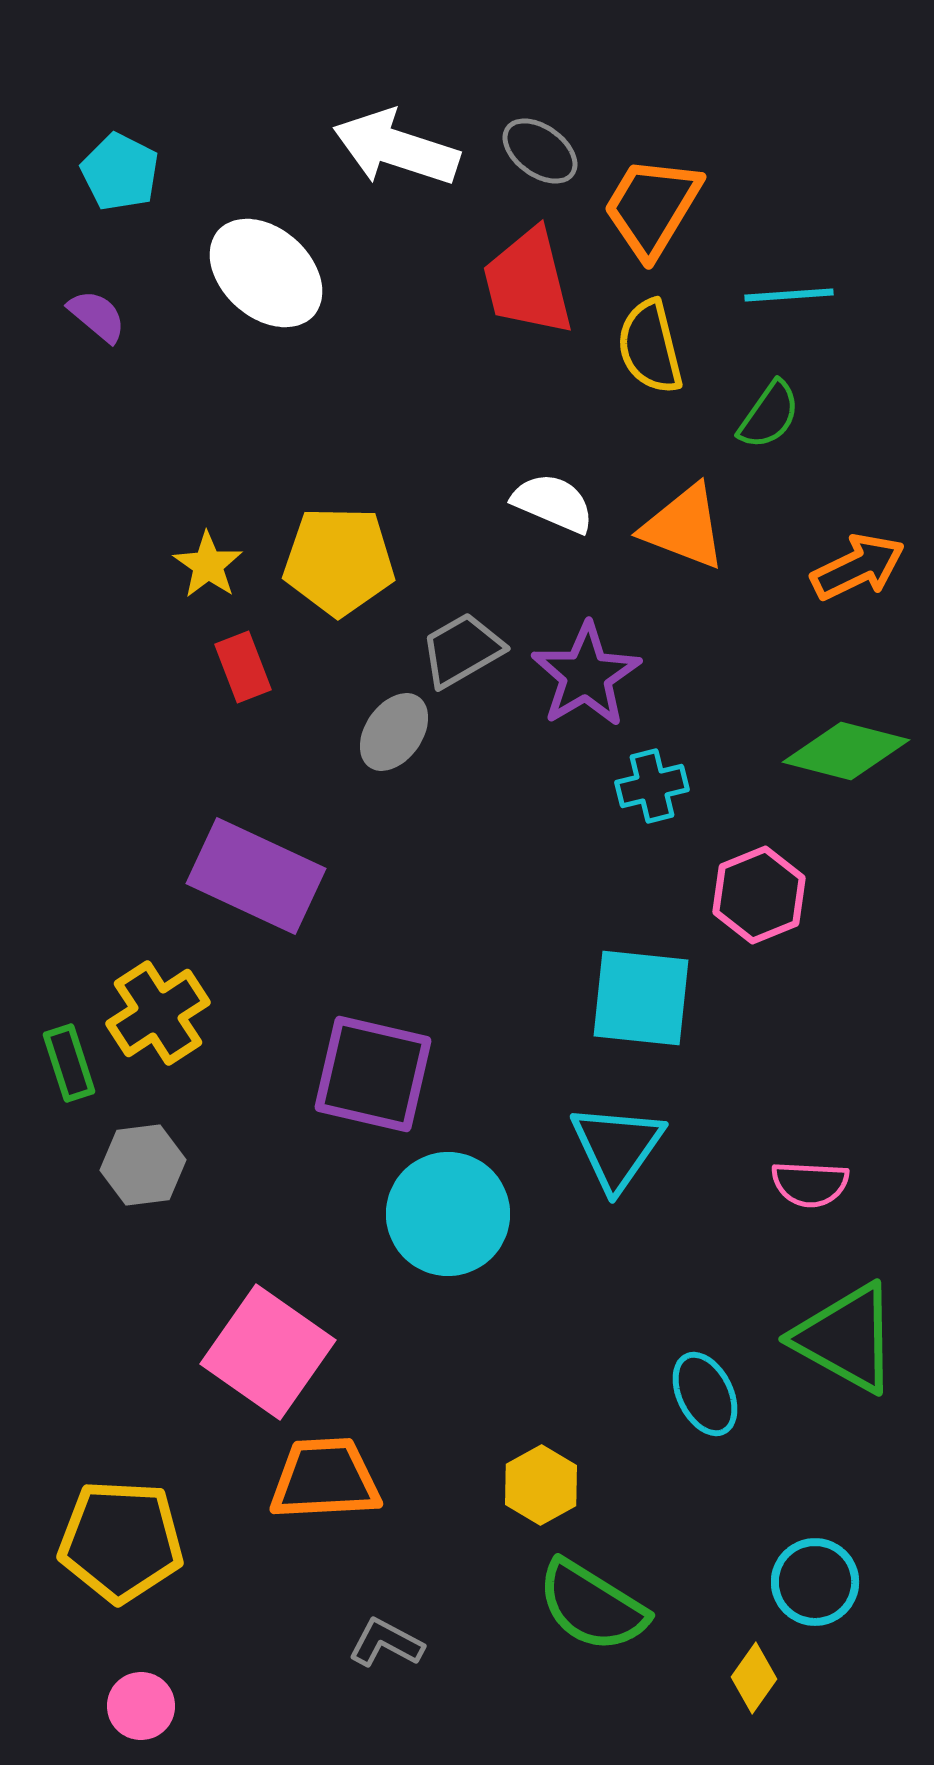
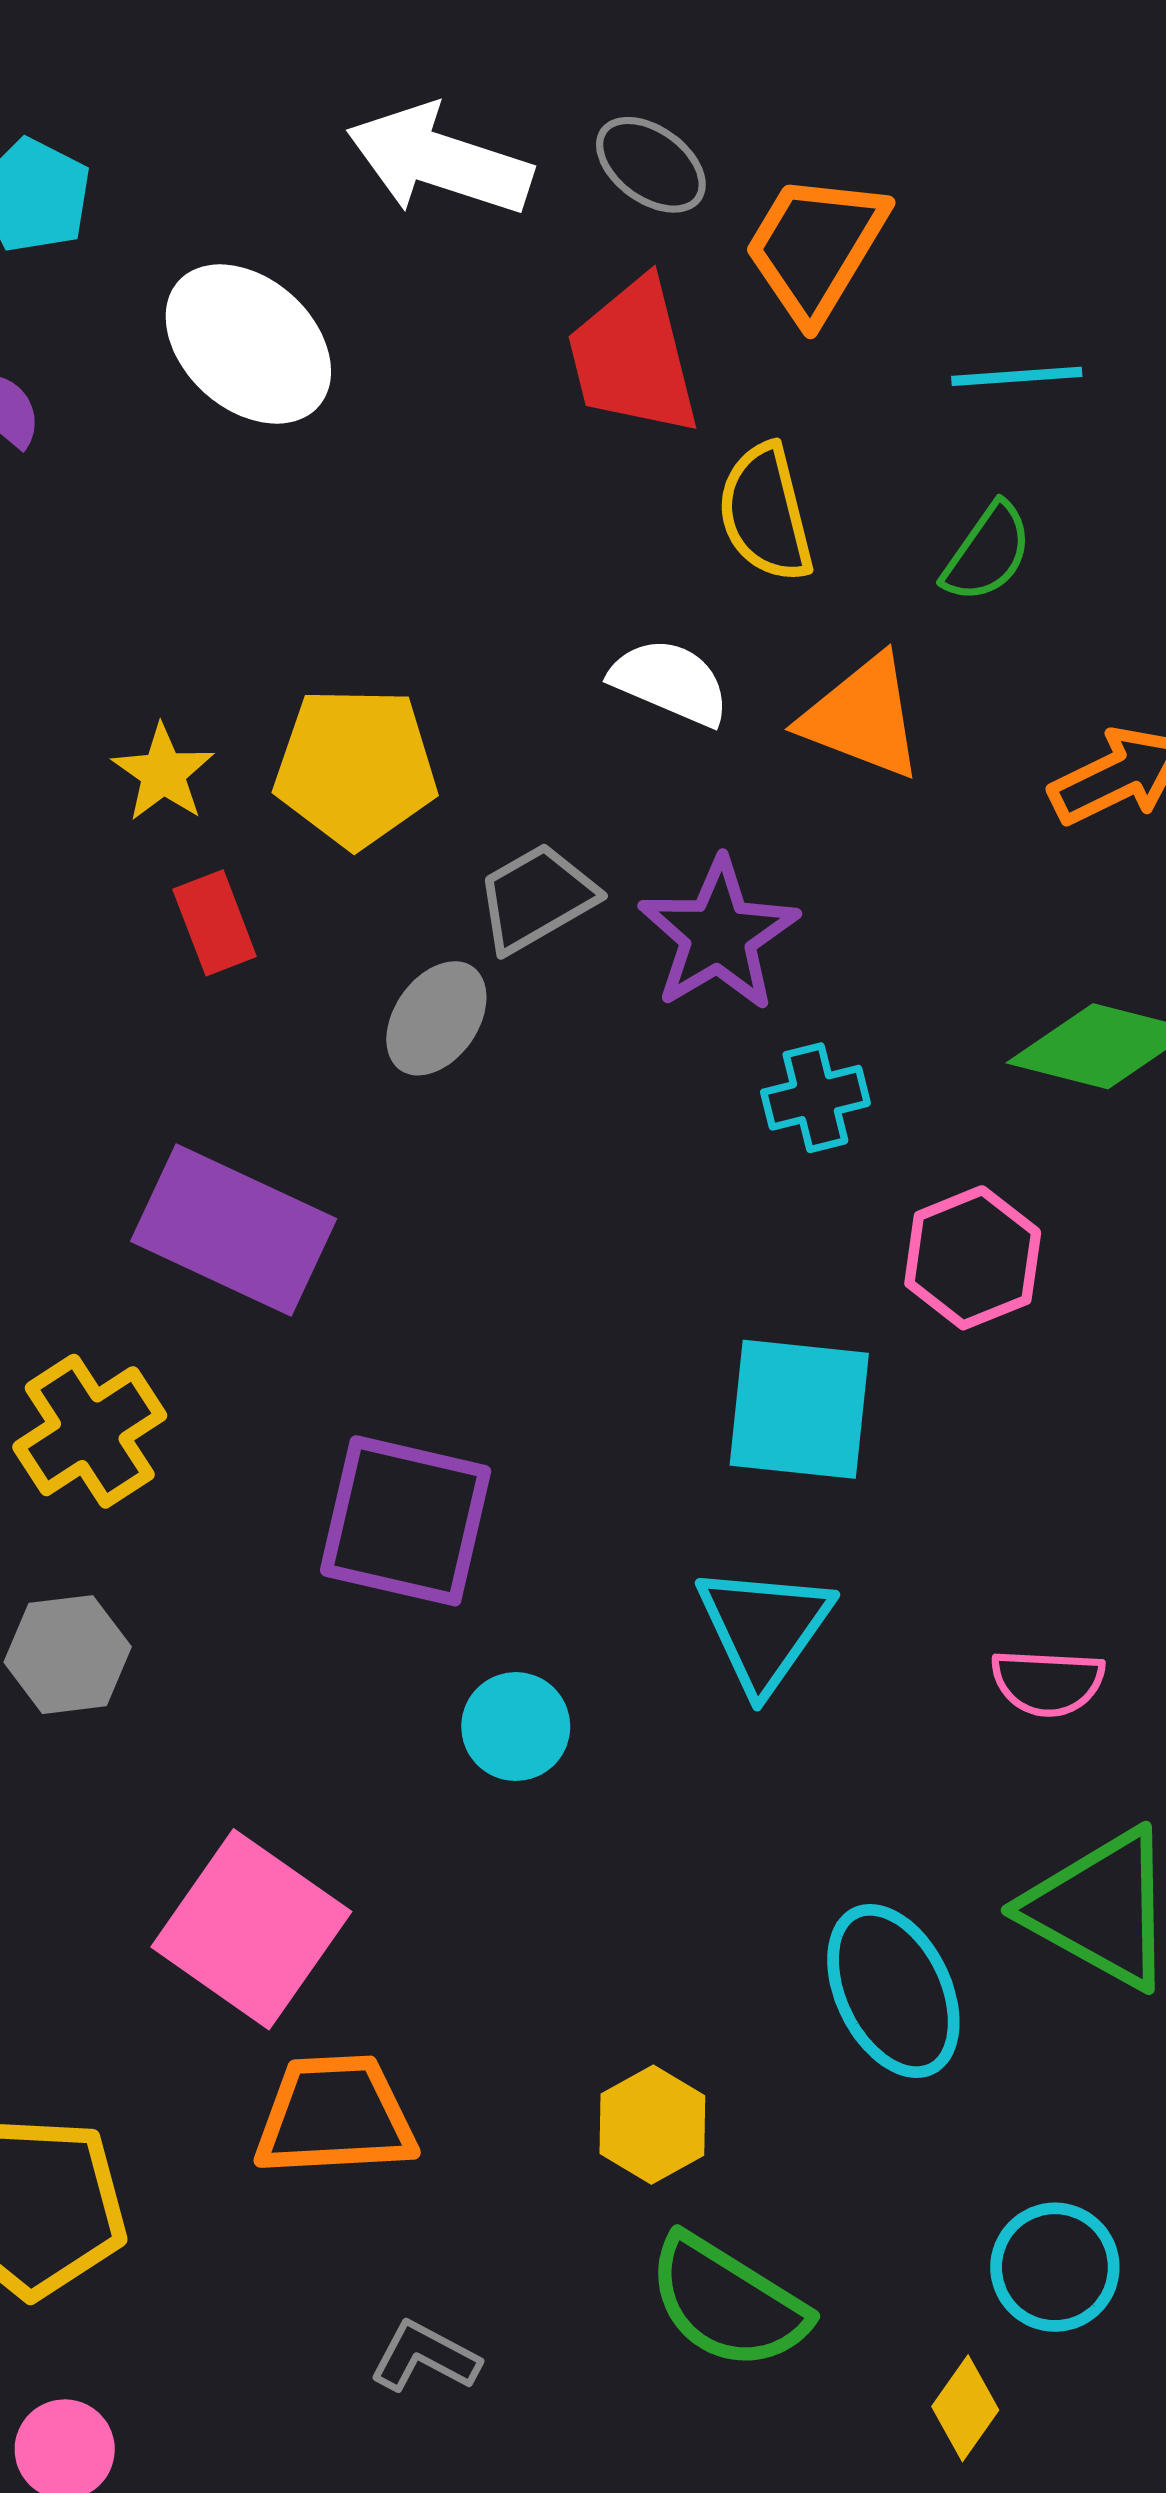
yellow semicircle: (650, 347) -> (766, 513), moved
cyan circle: (448, 1214) -> (516, 1727), size x0.6
cyan ellipse: (705, 1394) -> (893, 1991), size x1.4

